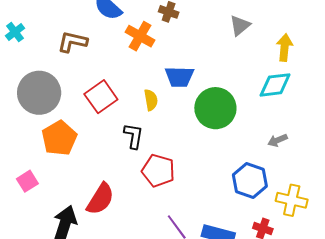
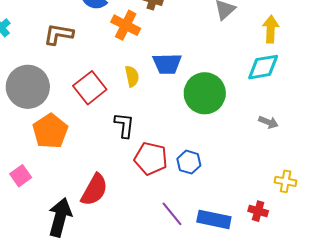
yellow semicircle: (151, 100) -> (132, 76), moved
gray arrow: (278, 140) -> (268, 122), turned -132
blue hexagon: (250, 181) -> (189, 162), moved, size x0.7
yellow cross: (292, 200) -> (286, 181), size x0.7

